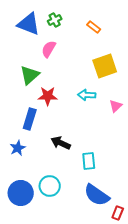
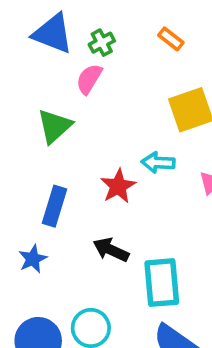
green cross: (55, 20) -> (102, 43), moved
red star: (48, 96) -> (118, 186), moved, turned -30
cyan rectangle: (89, 161) -> (162, 283), size x1.5

